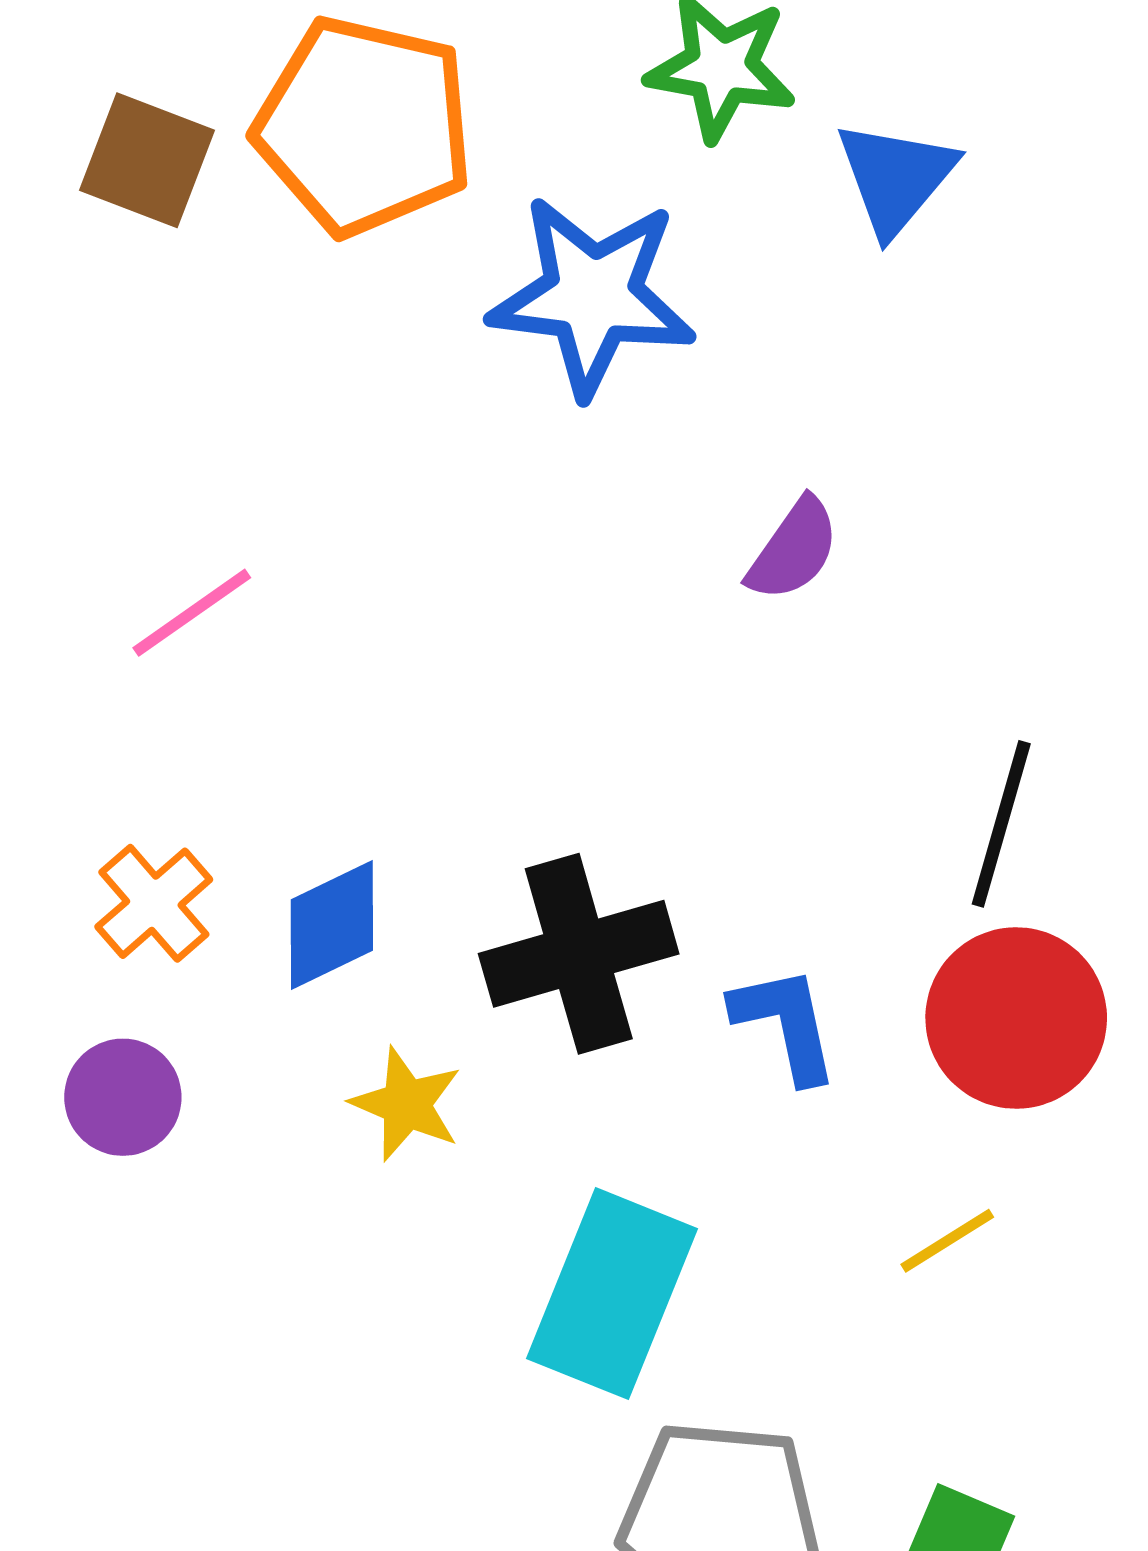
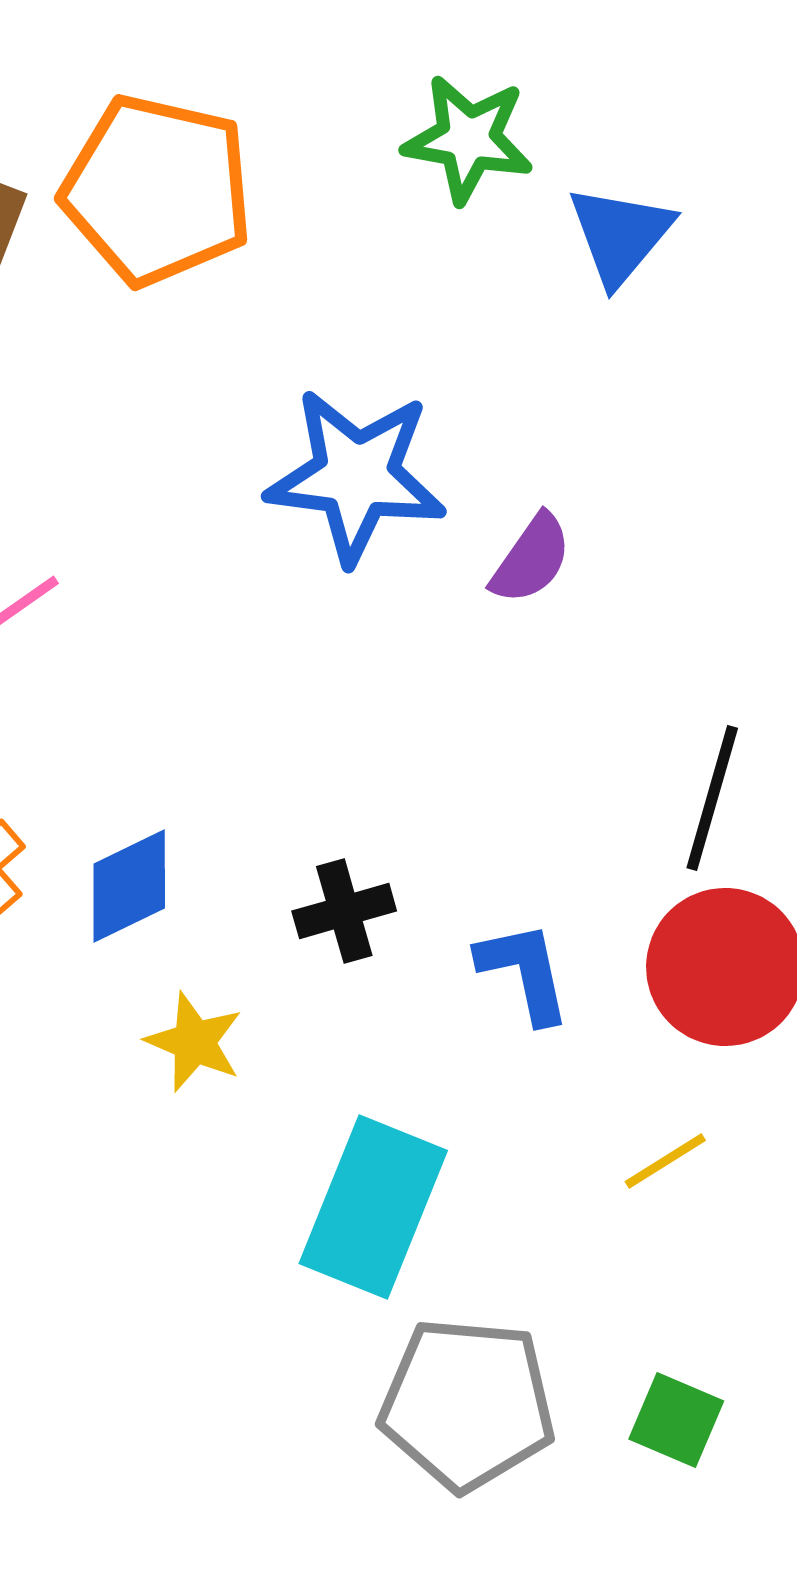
blue star: (592, 296) -> (356, 476), moved
black cross: (579, 954) -> (344, 911), size x0.6

